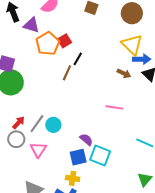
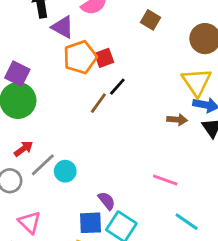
brown arrow: (124, 73) -> (177, 120), turned -32
pink line: (114, 107) -> (165, 180), moved
red arrow: (19, 123) -> (24, 149), moved
pink triangle: (38, 150) -> (30, 222), moved, turned -30

